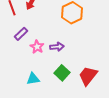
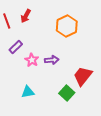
green square: (62, 73) -> (67, 93), moved
red trapezoid: (88, 76) -> (83, 76), moved

